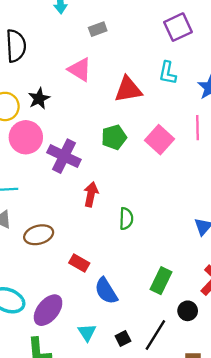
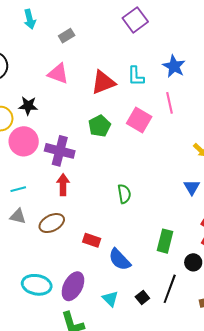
cyan L-shape: (168, 73) -> (136, 76), moved
black star: (39, 99) -> (28, 106), turned -30
red arrow: (91, 194) -> (63, 185), moved

